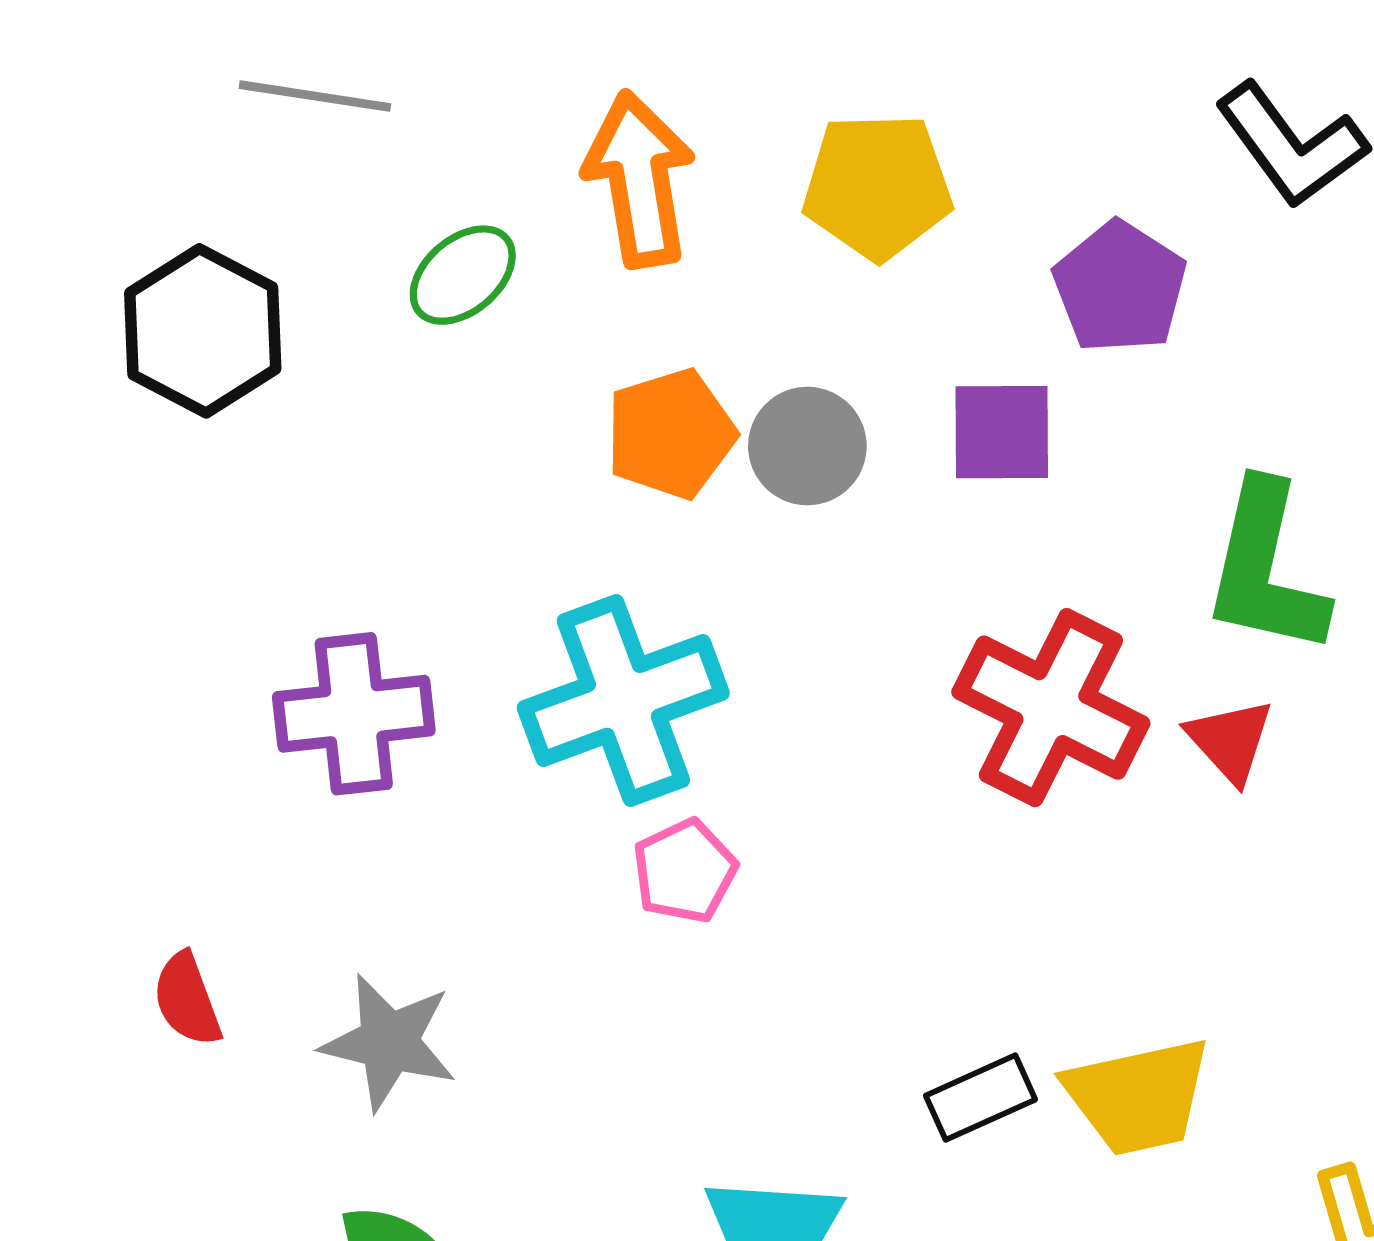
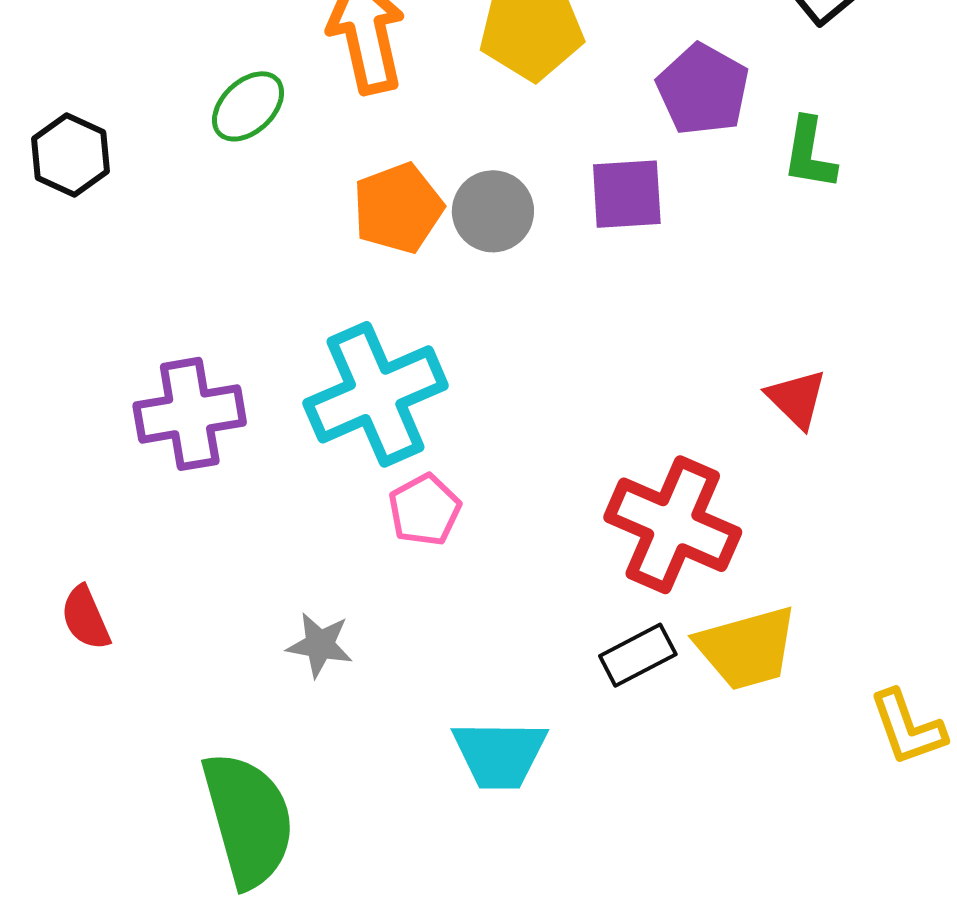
black hexagon: (203, 331) -> (70, 155), size x0.7
green L-shape: (1266, 569) -> (809, 154), moved, size x0.6
red cross: (1051, 708) -> (673, 525), moved
gray star: (389, 1042) -> (320, 645), moved, size x0.7

